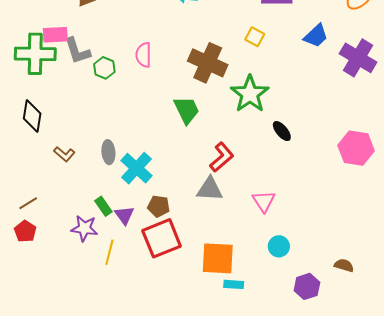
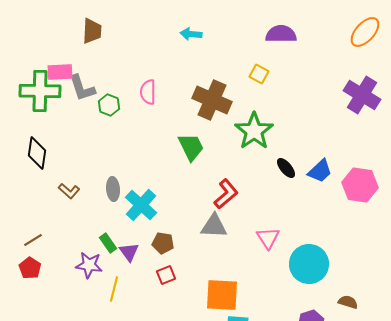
blue trapezoid: (316, 36) -> (320, 171), moved
red square: (162, 238) -> (166, 275), size x0.5
cyan circle: (279, 246) -> (309, 264), moved, size x1.8

